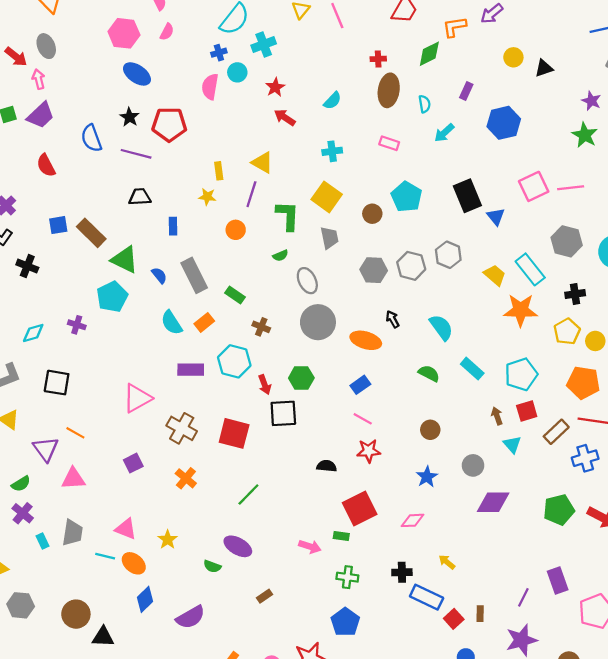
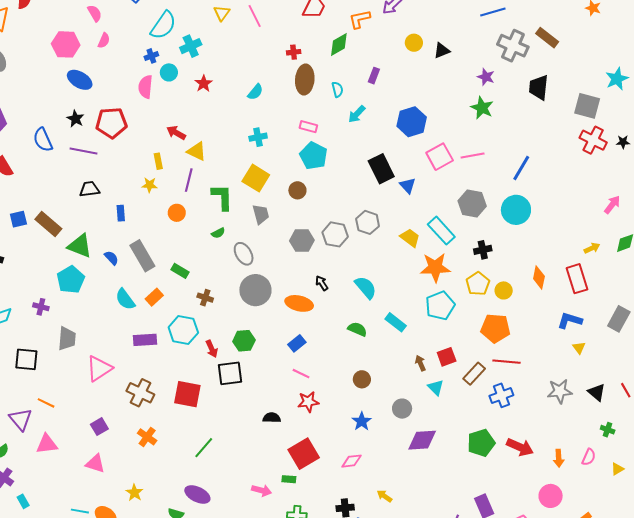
red arrow: (285, 117) -> (176, 133), moved
blue hexagon: (504, 123) -> (412, 122), moved
cyan pentagon: (407, 197) -> (314, 156), moved
cyan pentagon: (521, 374) -> (440, 306), moved
pink triangle: (126, 529) -> (95, 463), moved
gray trapezoid: (73, 533) -> (67, 339), moved

